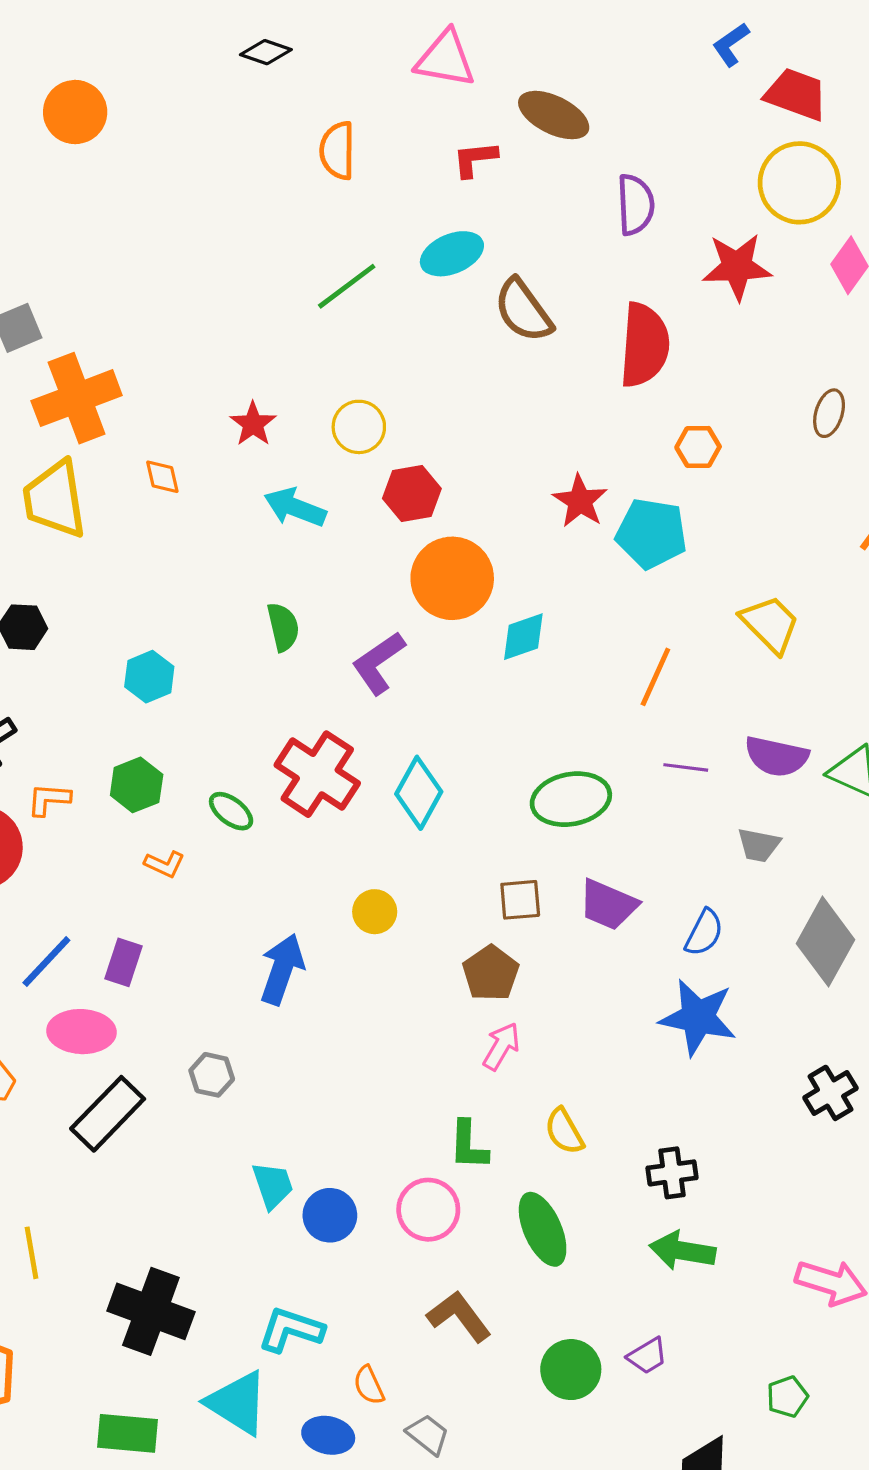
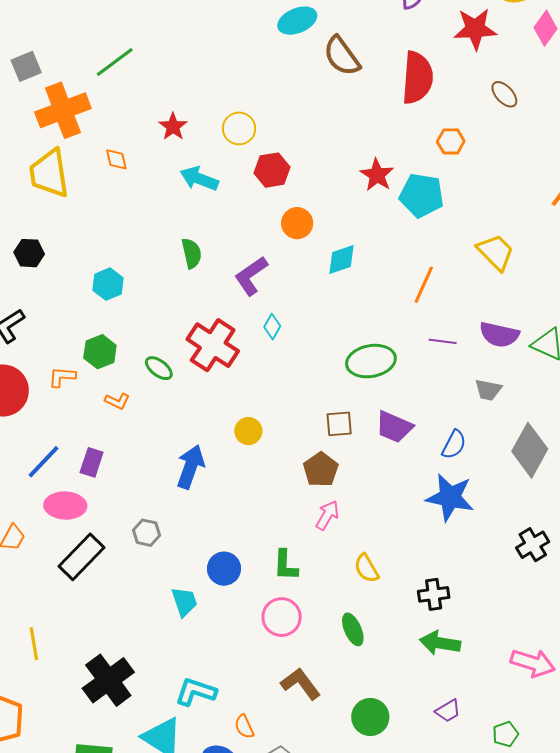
green line: (347, 286) -> (115, 62), moved
brown ellipse: (829, 413) -> (504, 94), moved, turned -60
orange circle: (452, 578) -> (297, 223), size x0.6
cyan diamond: (419, 793) -> (272, 327), moved, size x0.6
orange L-shape: (49, 799) -> (62, 377), moved
green L-shape: (468, 1145) -> (285, 565), moved
blue circle: (330, 1215) -> (224, 569), moved
green ellipse: (543, 1229) -> (353, 629), size x0.7
black cross: (151, 1311) -> (108, 680), turned 33
purple trapezoid: (647, 1356) -> (448, 711), moved

